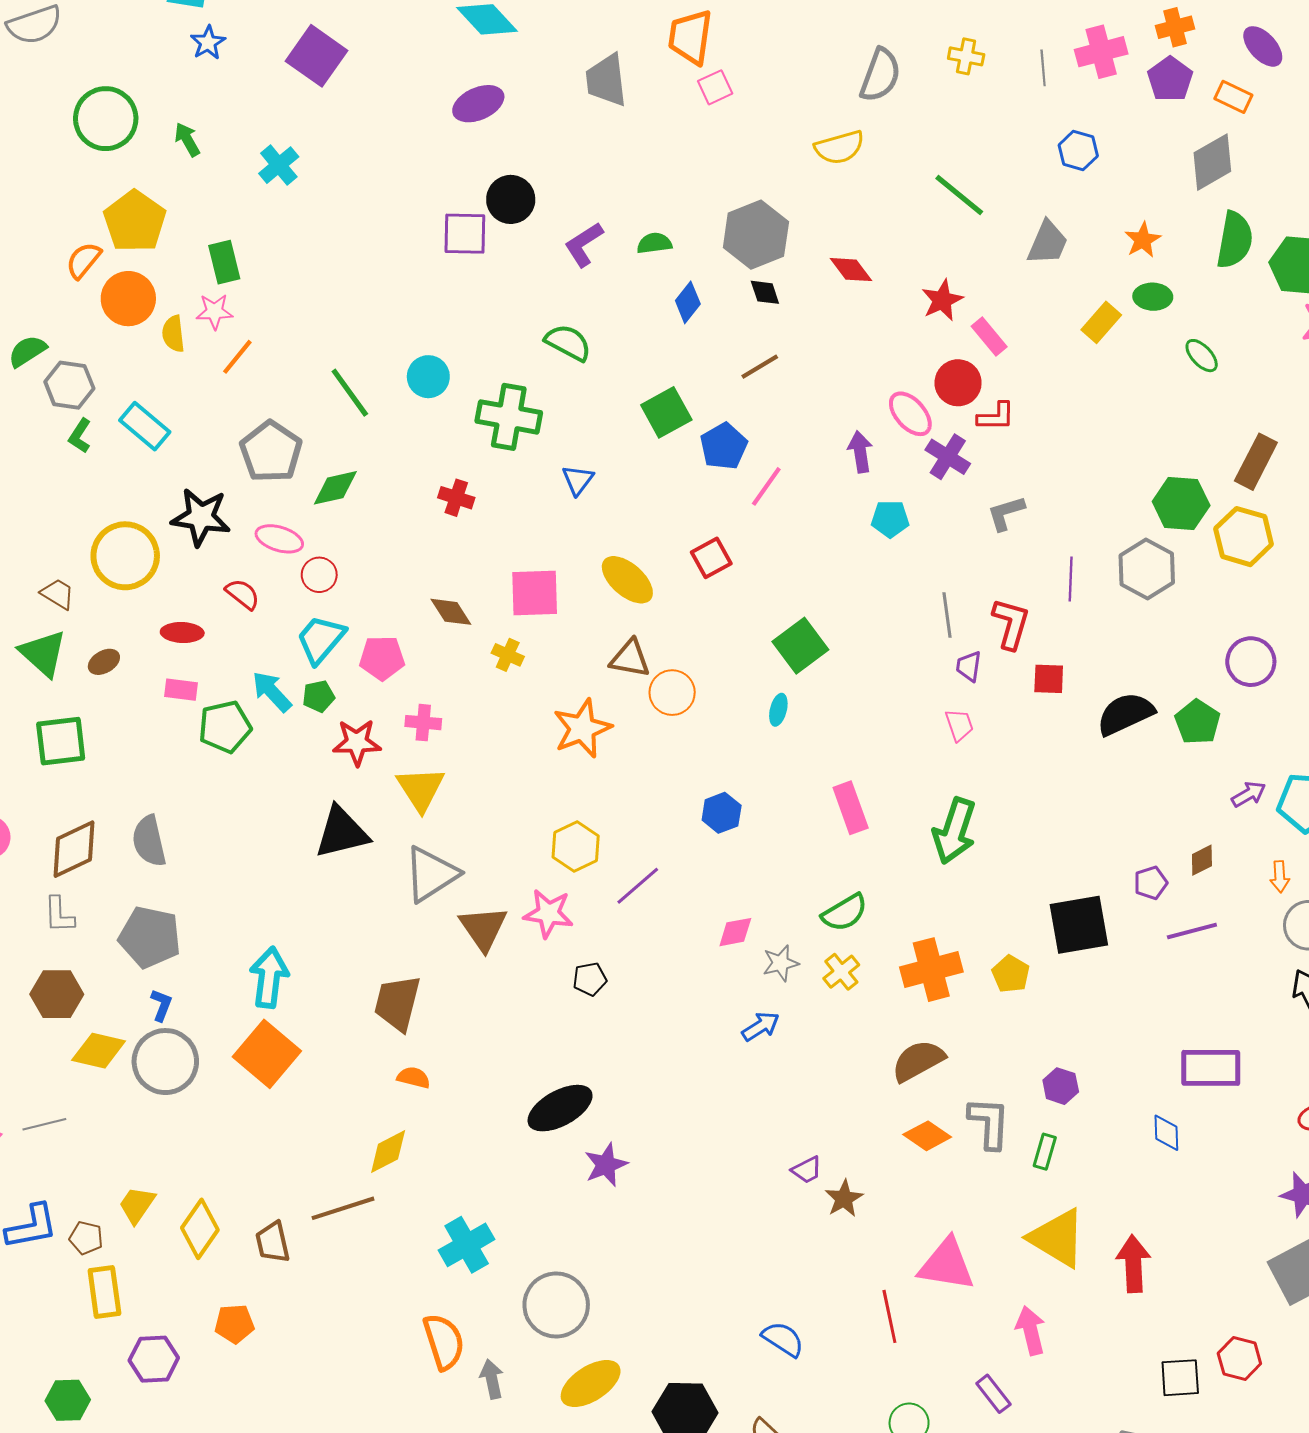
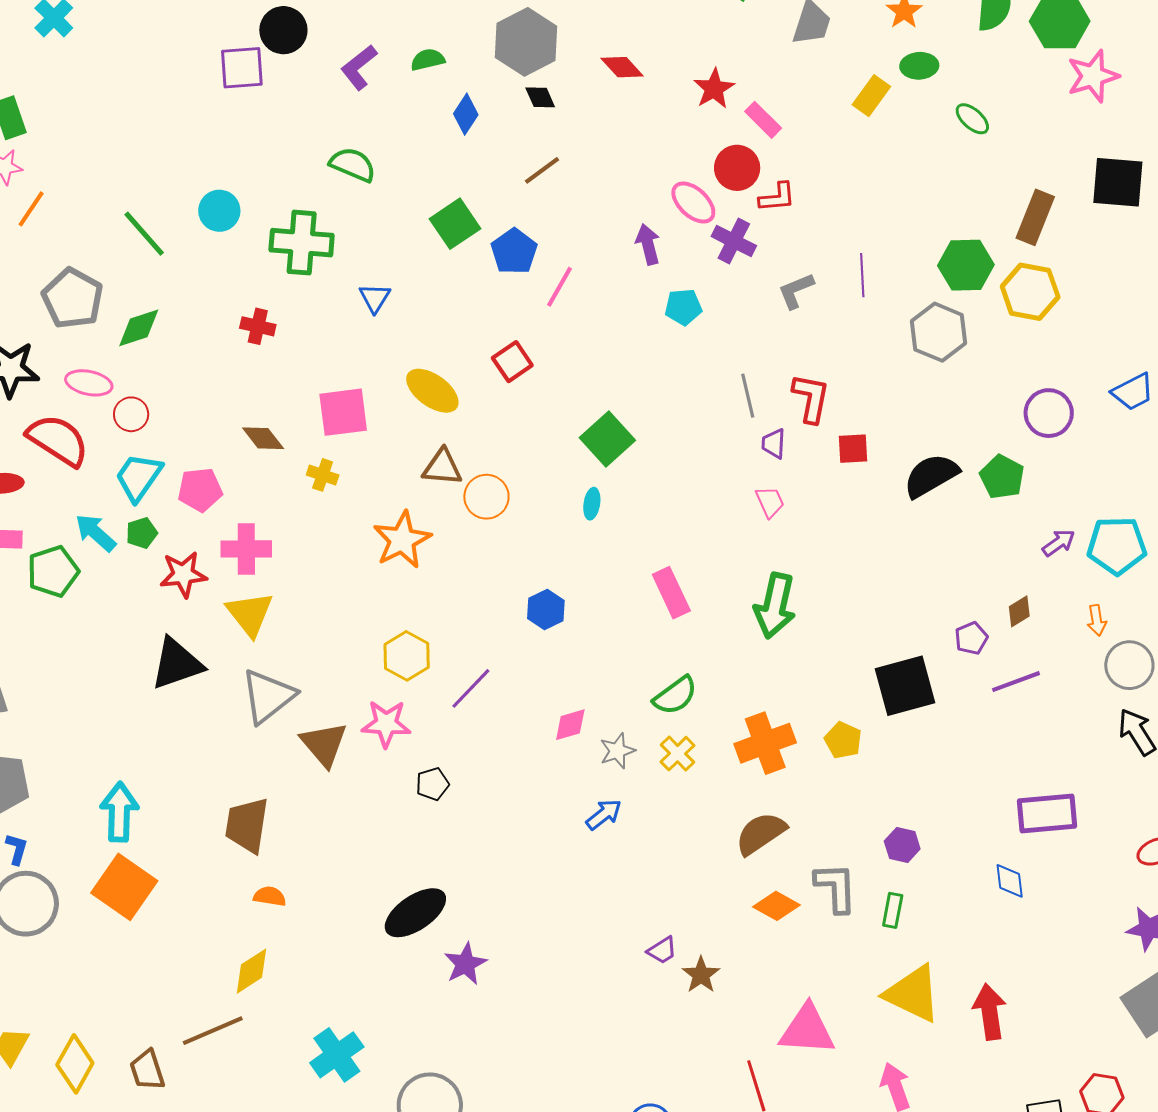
purple line: (1071, 579) -> (862, 275), moved
red semicircle: (243, 594) -> (58, 440), size x1.8
pink cross: (423, 723) -> (246, 549), size x1.4

